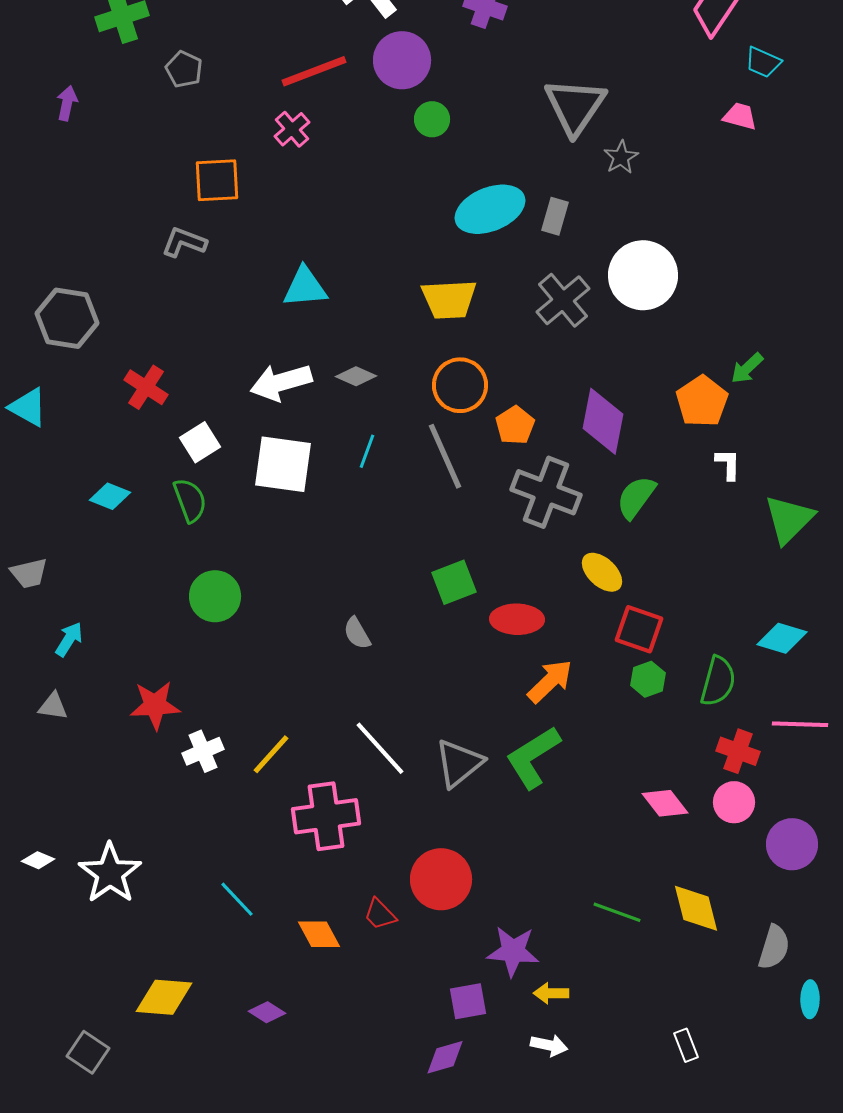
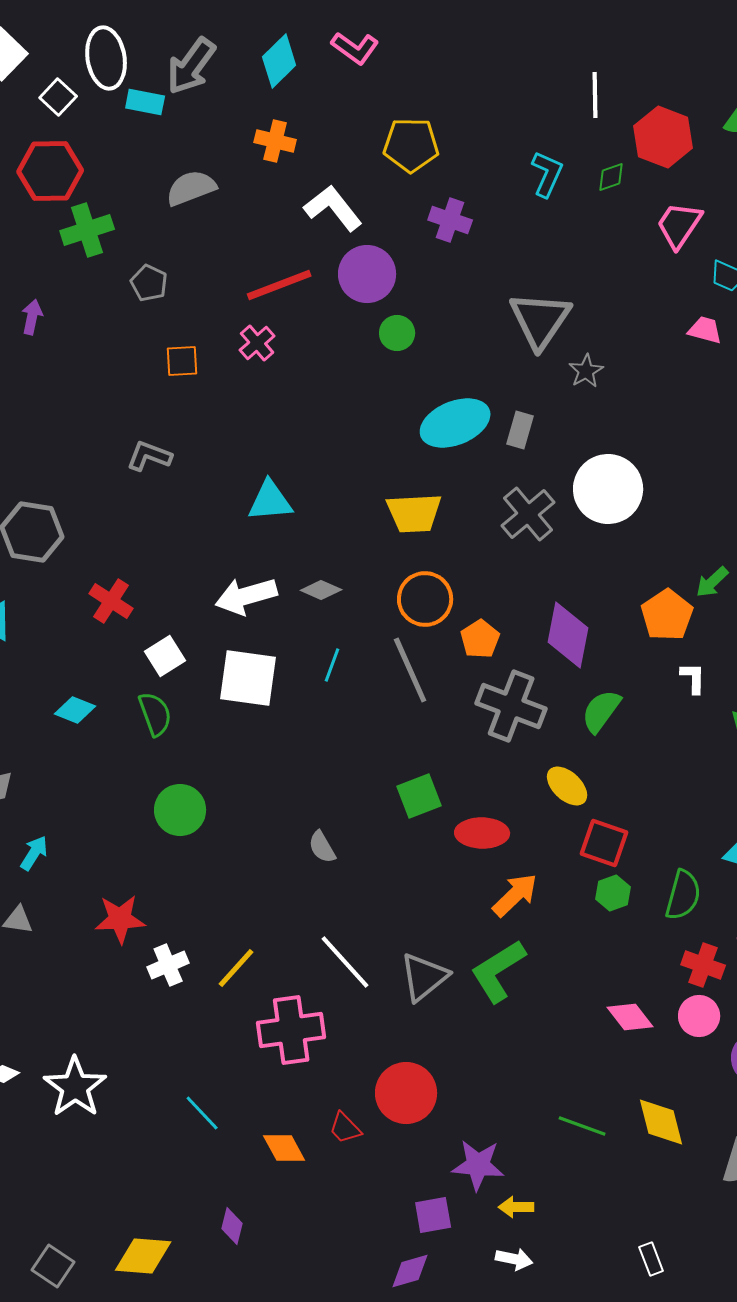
orange square: (217, 180) -> (182, 361), moved, size x0.7
yellow diamond: (164, 997) -> (143, 1256), moved
purple diamond: (267, 1012) -> (232, 1226), turned 72

